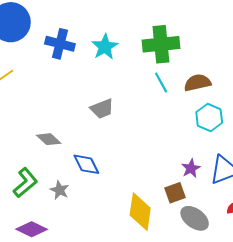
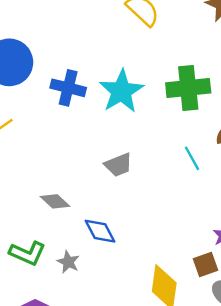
cyan star: (105, 47) -> (121, 91), size x1.4
cyan line: (161, 83) -> (192, 158), moved
green L-shape: (25, 183) -> (27, 253), turned 64

